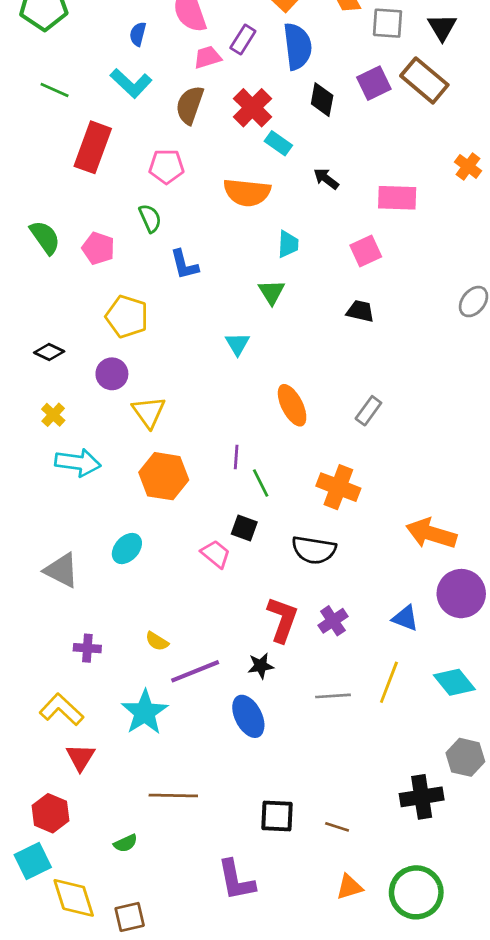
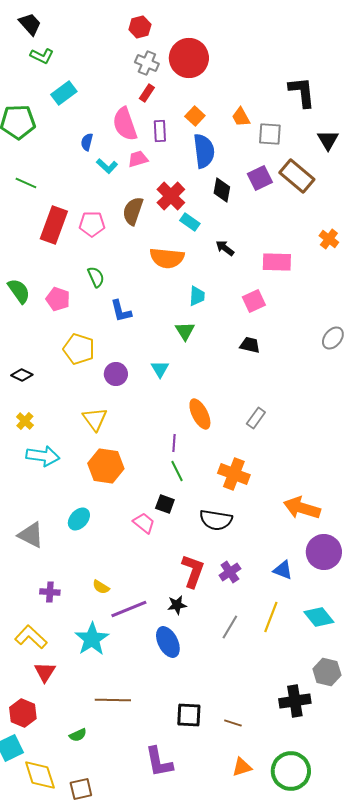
black triangle: (442, 27) -> (328, 140), moved
purple rectangle: (243, 40) -> (160, 131), moved, turned -35
cyan L-shape: (131, 83) -> (107, 166), moved, size x0.7
brown semicircle: (190, 105) -> (133, 211), moved
pink pentagon: (166, 166) -> (92, 224), moved
purple circle: (112, 374) -> (116, 374), moved
purple line: (236, 457) -> (174, 443), moved
gray line: (333, 696) -> (230, 627), turned -55

